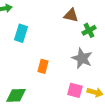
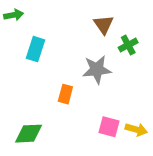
brown triangle: (71, 15) -> (104, 25), turned 42
gray star: (82, 58) -> (97, 70), moved, turned -30

